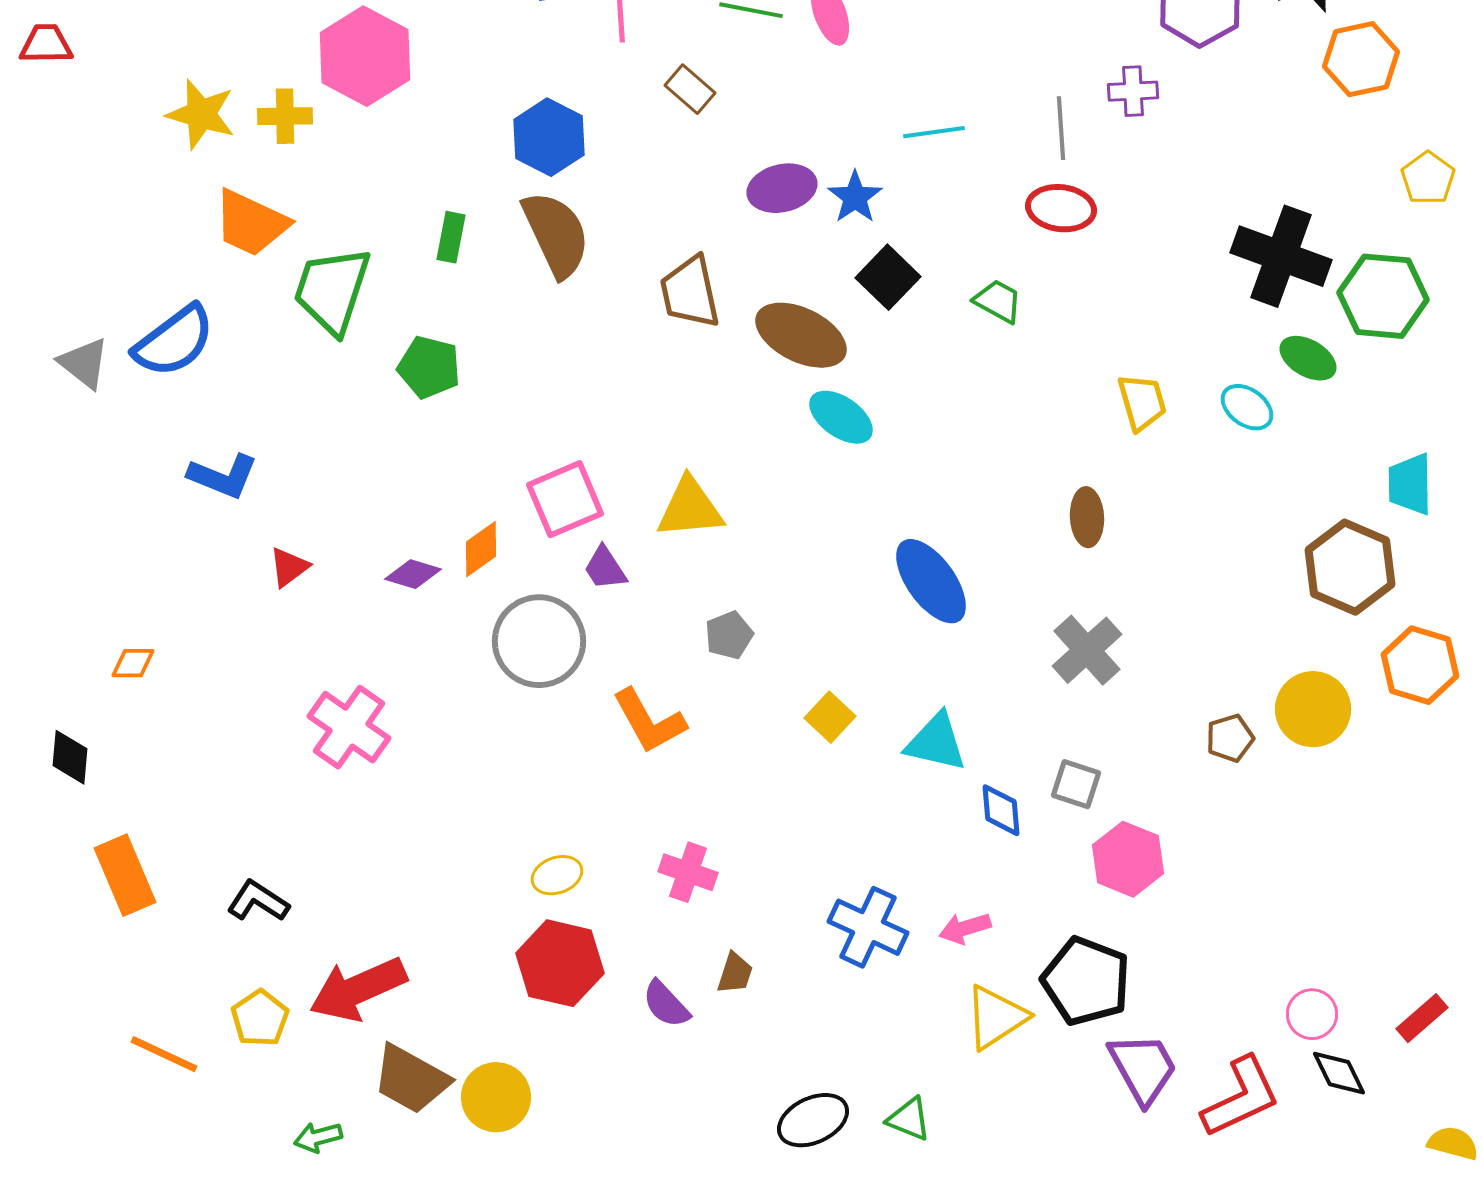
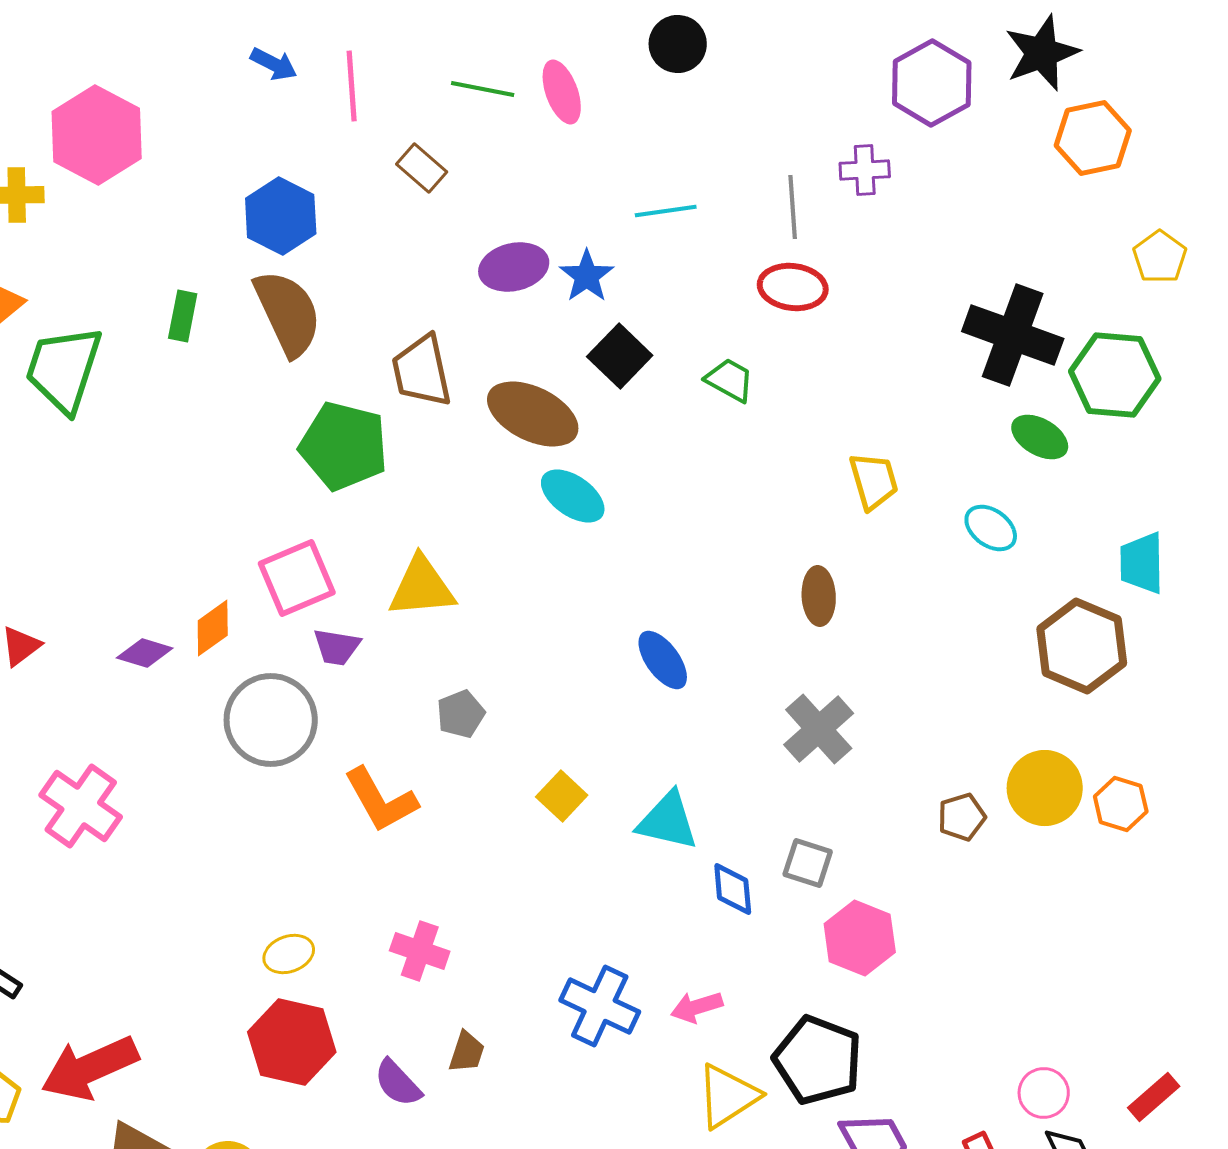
green pentagon: (429, 367) -> (344, 446), moved, size x1.4
cyan ellipse: (1247, 407) -> (991, 528), moved
purple trapezoid: (605, 568) -> (337, 647), turned -48
blue ellipse: (931, 581) -> (663, 660), size x0.7
orange hexagon: (1420, 665) -> (1121, 804), moved, size x0.7

